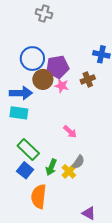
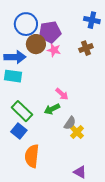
brown cross: (88, 79) -> (86, 48), moved
green arrow: (51, 167) -> (52, 109), moved, turned 42
yellow cross: (69, 171) -> (77, 132), moved

